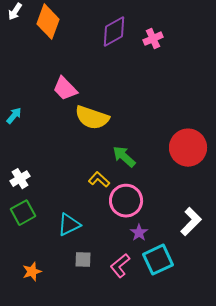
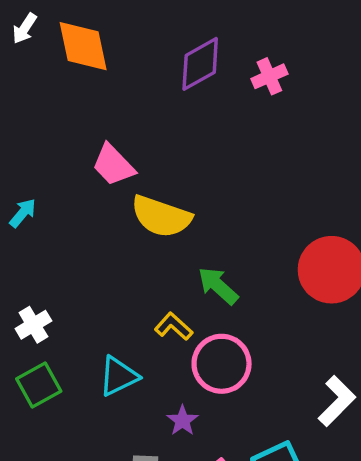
orange diamond: (48, 22) -> (83, 46), turned -32
cyan triangle: (69, 225) -> (119, 376), moved
purple star: (139, 233) -> (182, 421), moved

